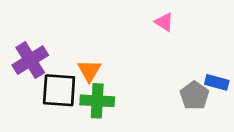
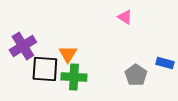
gray pentagon: (194, 96) -> (136, 75), moved

